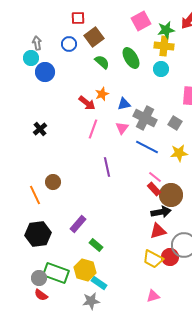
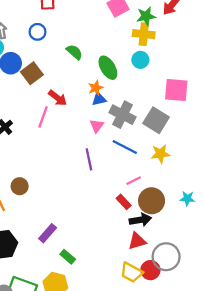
brown square: (94, 37) -> (32, 73), moved
green ellipse: (131, 58) -> (108, 68), moved
orange star: (102, 94) -> (96, 88), moved
gray square: (175, 123) -> (156, 120), size x1.6
pink line: (93, 129) -> (43, 117), moved
purple line: (107, 167) -> (89, 159), moved
pink line: (155, 177) -> (134, 181), turned -64
red rectangle: (154, 189) -> (124, 202), moved

